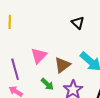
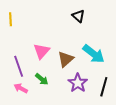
green arrow: (47, 84) -> (42, 79), moved

